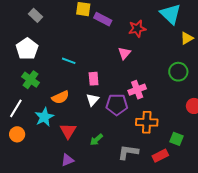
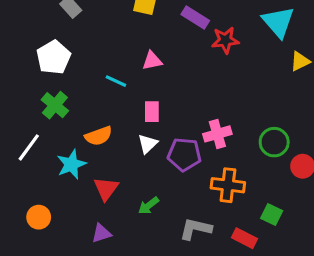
purple rectangle: (103, 19) -> (195, 18), moved
pink triangle: (124, 53) -> (152, 61), moved, turned 32
green circle: (178, 72) -> (274, 142), moved
orange circle: (17, 134) -> (39, 217), moved
red rectangle: (160, 156) -> (245, 238), turned 49

